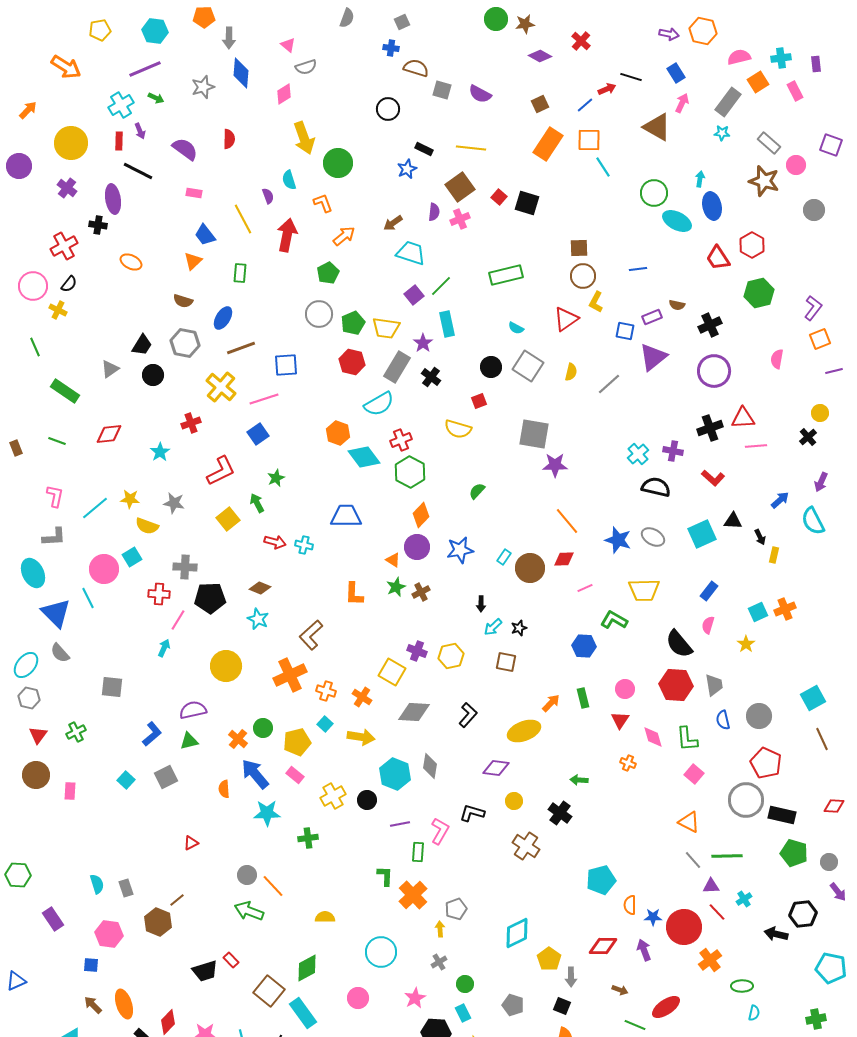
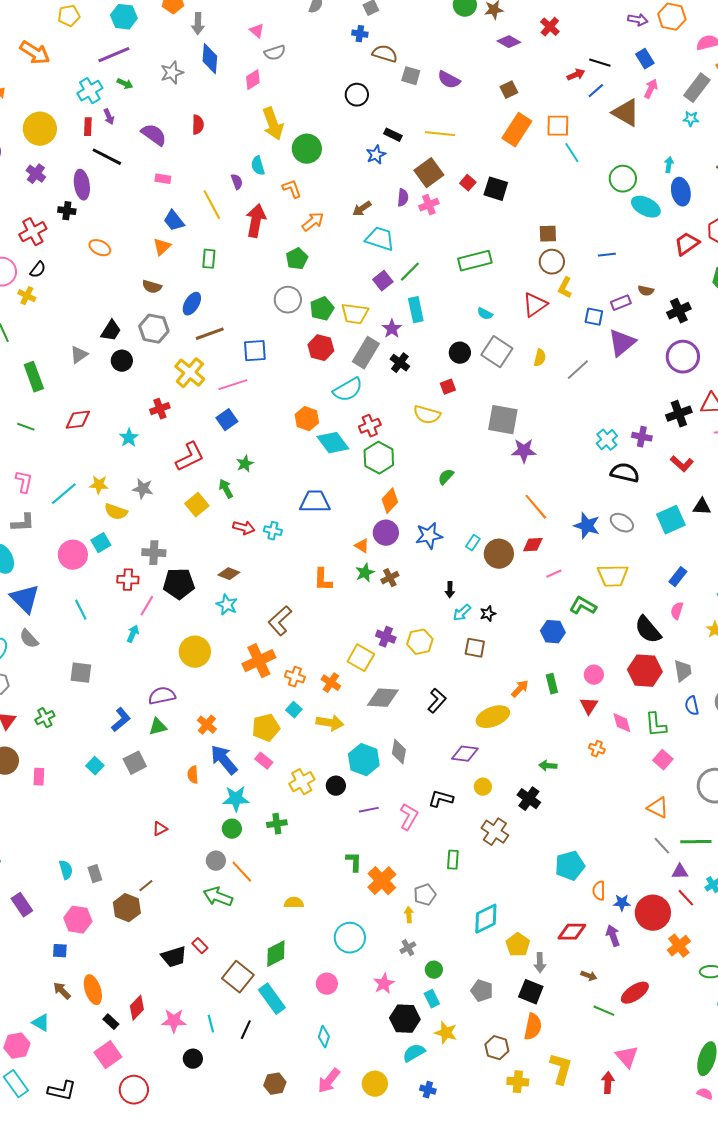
blue line: (585, 105) -> (596, 91), moved
red trapezoid: (718, 258) -> (687, 244), turned 88
green rectangle: (65, 391) -> (34, 377), turned 36
cyan line: (88, 598) -> (81, 610), moved
green circle: (263, 728) -> (232, 829), moved
green rectangle: (418, 852) -> (453, 860), moved
black square: (562, 1006) -> (531, 992), size x1.4

